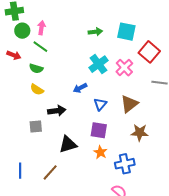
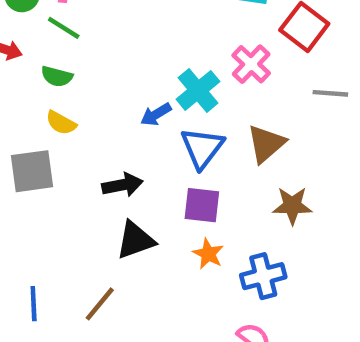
cyan cross: (98, 64) -> (198, 90), moved
blue triangle: (100, 104) -> (202, 148), size x1.5
black arrow: (57, 111) -> (122, 185), moved
gray square: (36, 127) -> (32, 171), moved, size x1.5

